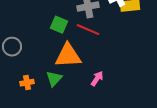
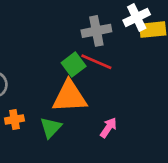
green square: (59, 25) -> (74, 64), moved, turned 30
orange cross: (27, 83) -> (14, 120), moved

